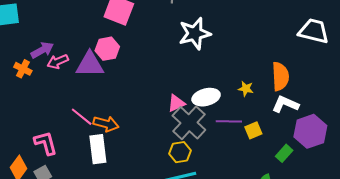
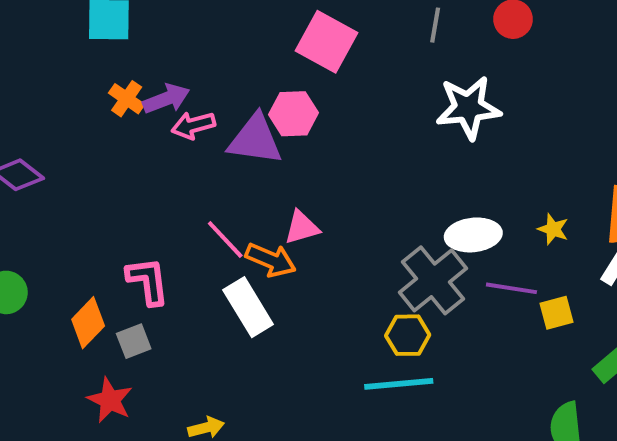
orange cross: (23, 69) -> (127, 99), moved
pink triangle: (176, 103) -> (302, 227), moved
white rectangle: (98, 149) -> (248, 307), turned -32

